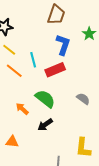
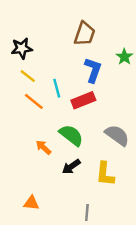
gray semicircle: (83, 99) -> (117, 135), size x1.5
orange triangle: (12, 142) -> (31, 203), moved
yellow L-shape: (83, 148) -> (105, 174), moved

